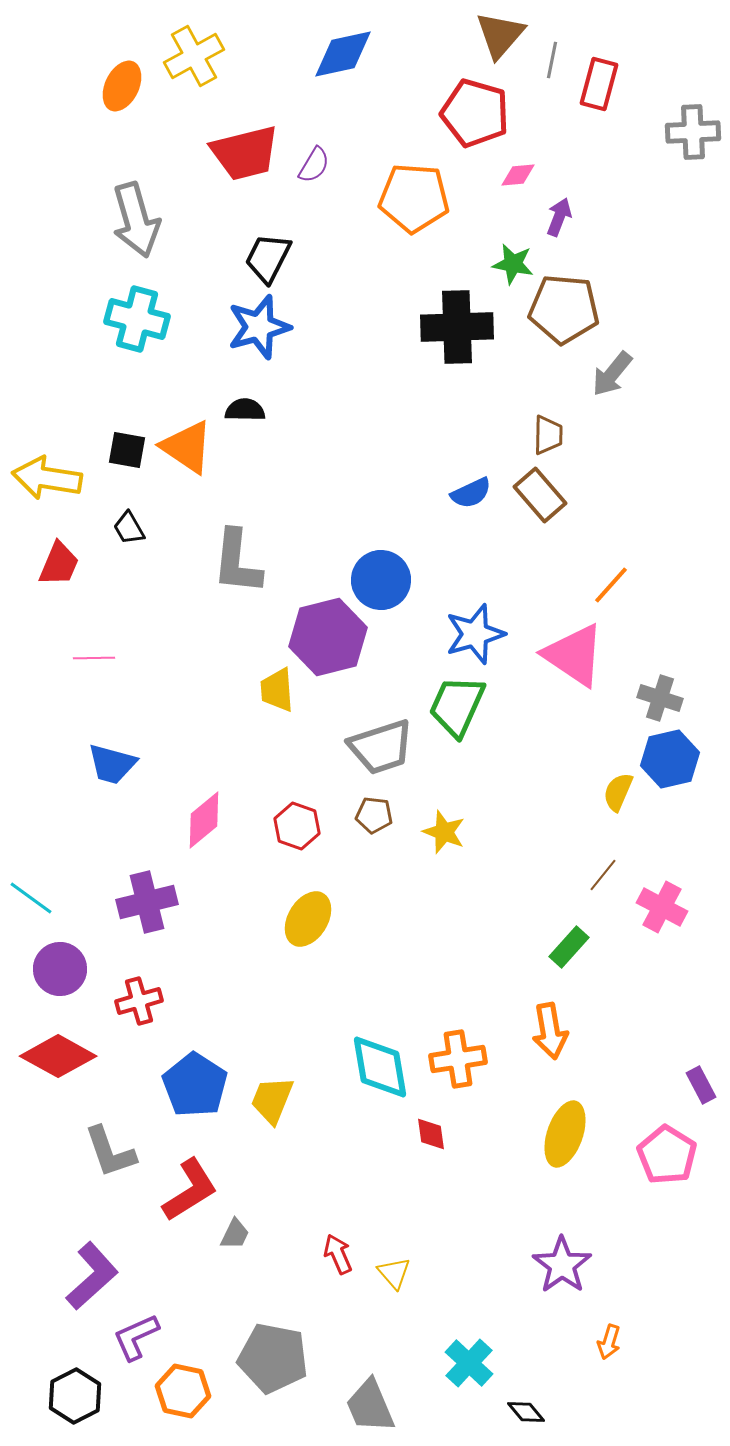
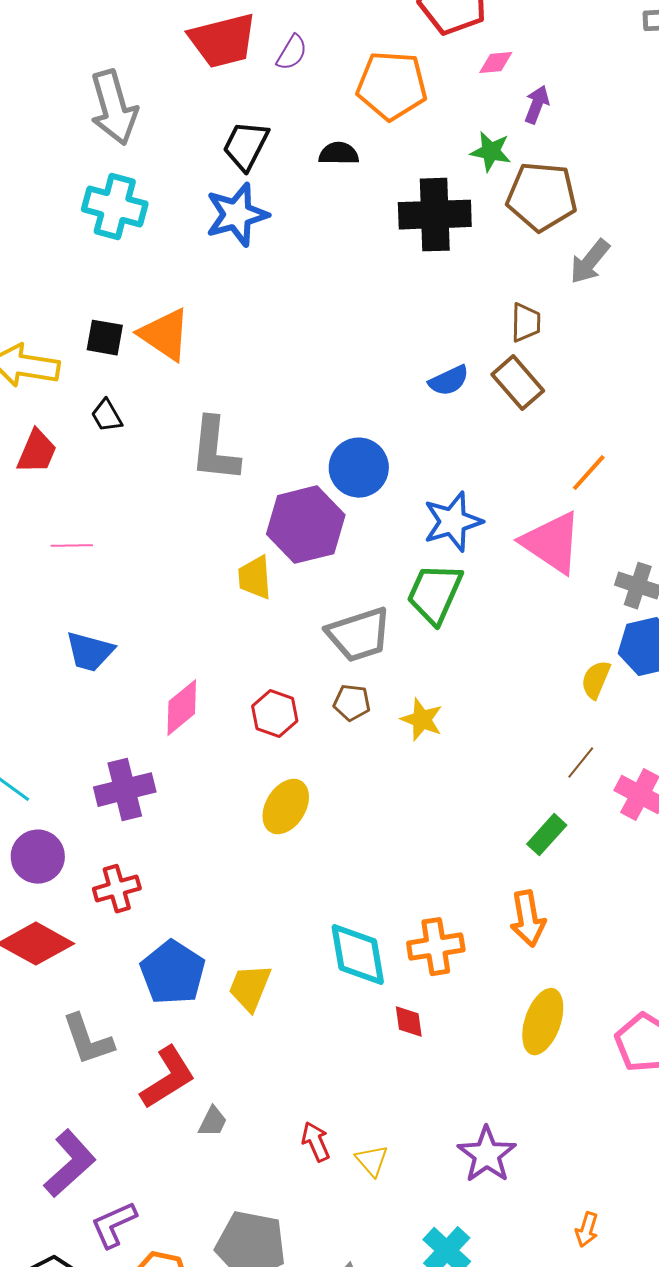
black semicircle: (245, 410) -> (339, 154), moved
purple star: (562, 1265) -> (487, 1155), moved

